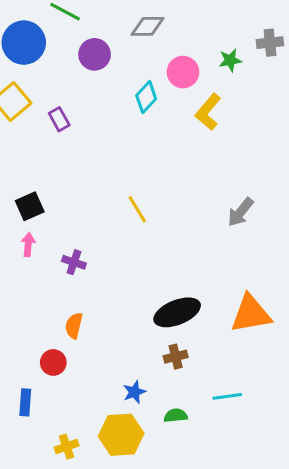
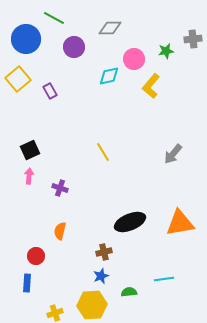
cyan diamond: (146, 97) -> (109, 76), turned 35
brown cross: (176, 357) -> (104, 252), moved
red circle: (53, 362) -> (36, 256), moved

